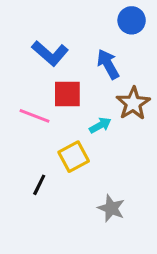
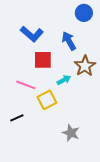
pink line: (34, 116) -> (26, 85), moved
black line: (39, 185) -> (17, 118), moved, turned 40

